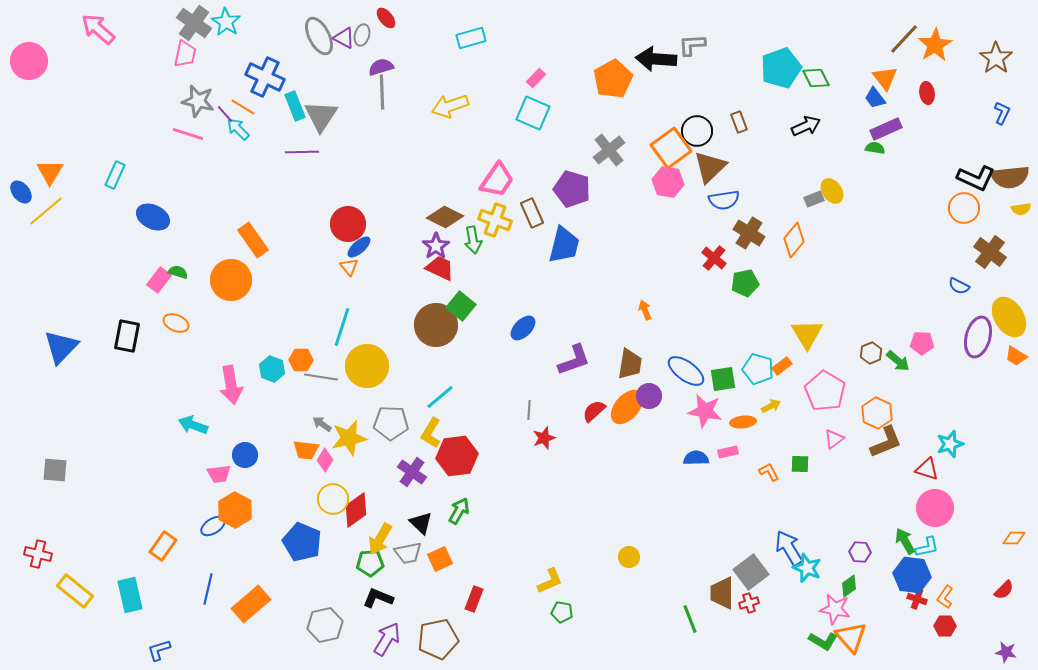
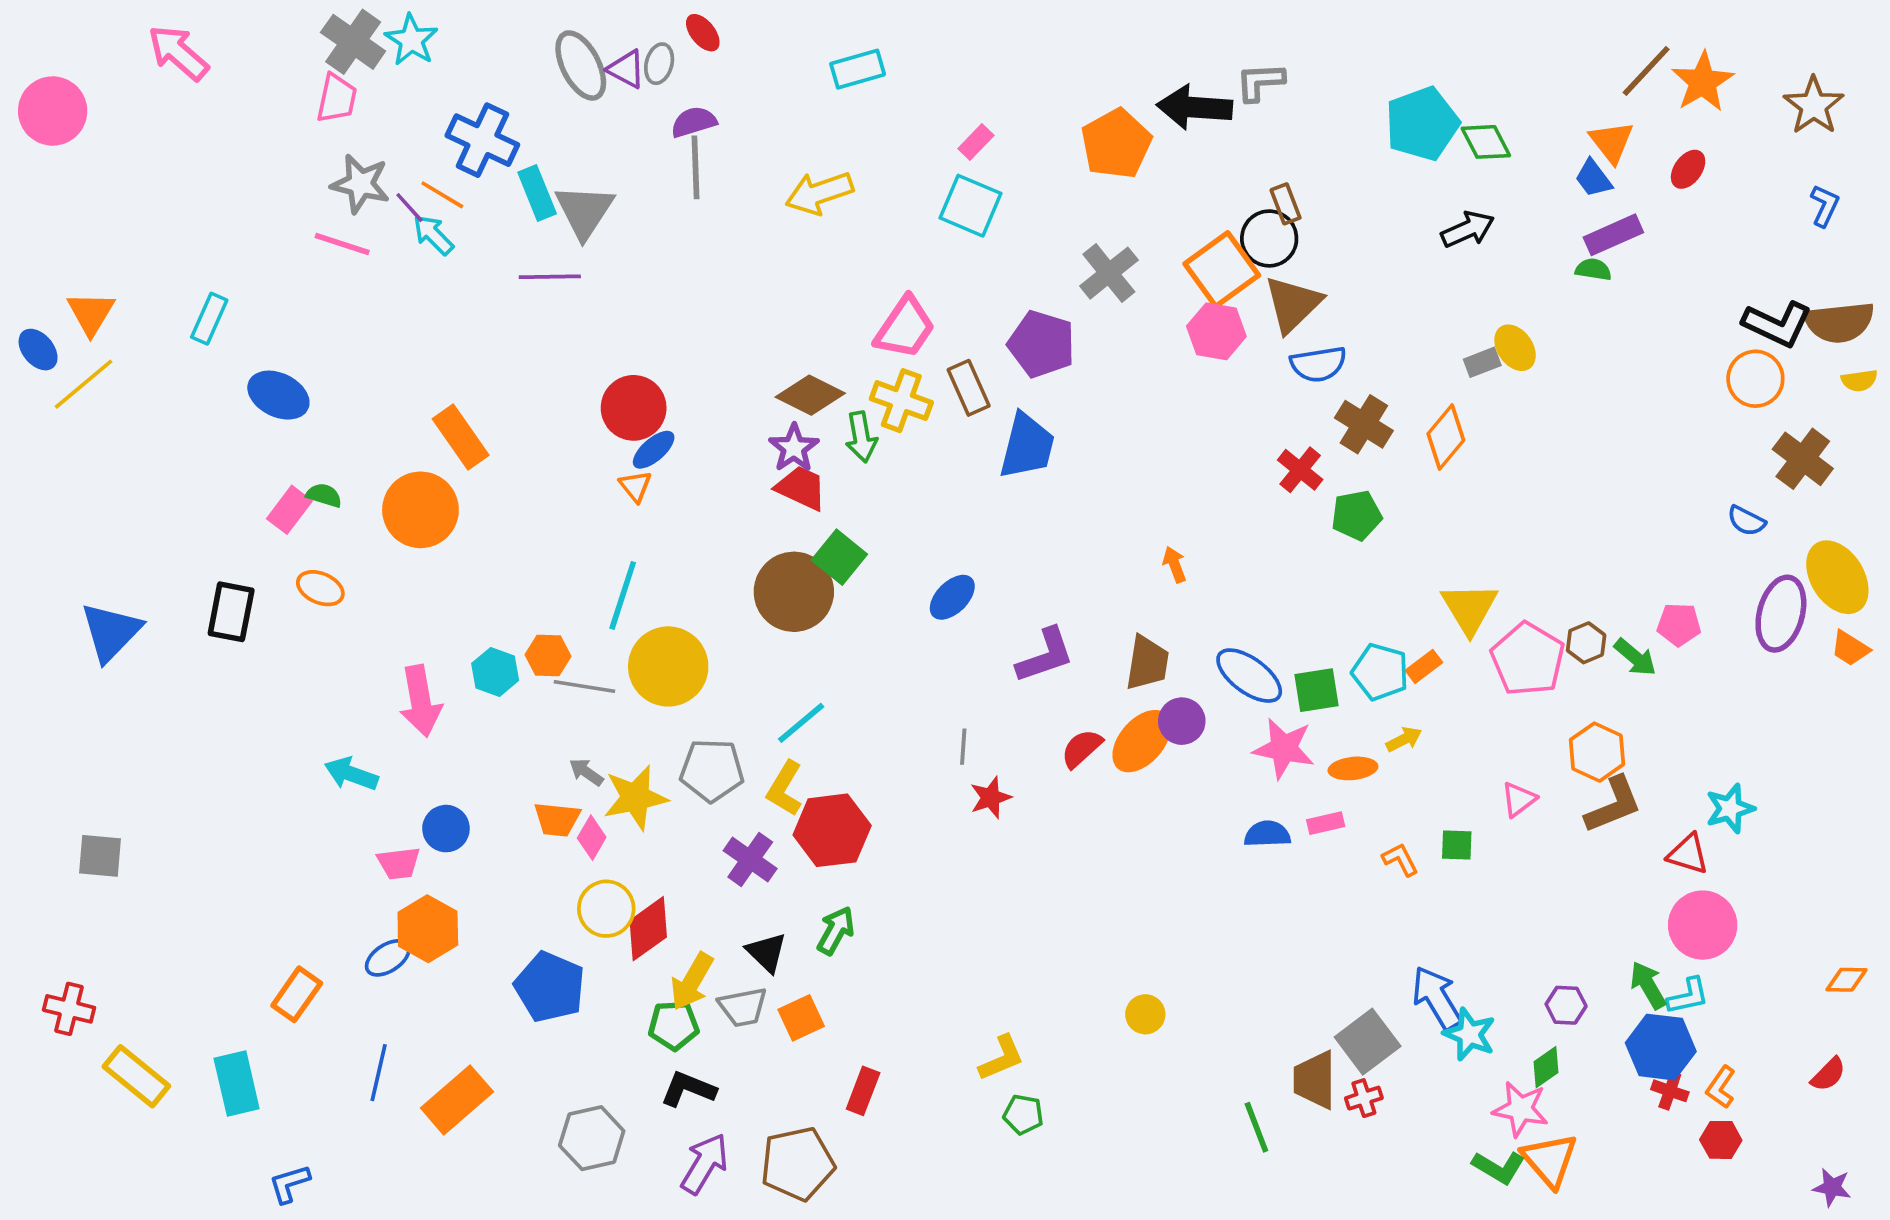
red ellipse: (927, 93) -> (1688, 169), turned 45
brown rectangle: (739, 122) -> (1286, 204), moved
pink pentagon: (825, 391) -> (1528, 659), moved

